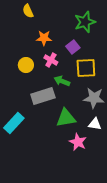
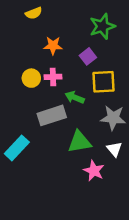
yellow semicircle: (28, 11) -> (34, 13), turned -88
pink cross: (51, 60) -> (53, 77), moved, turned -32
white triangle: (95, 124) -> (114, 149), turned 40

